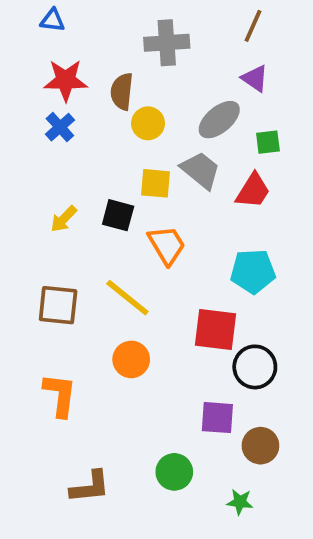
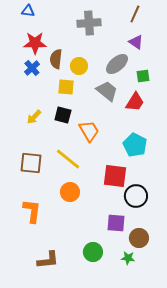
brown semicircle: (122, 91) -> (56, 59), moved
yellow square: (156, 183) -> (66, 87), moved
cyan pentagon: (253, 271) -> (135, 145), turned 30
green star: (240, 502) -> (128, 258), moved

